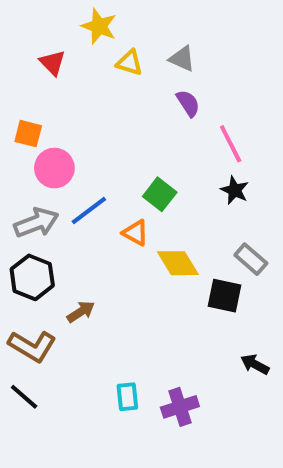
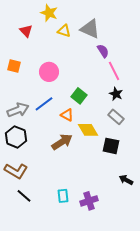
gray triangle: (182, 59) -> (90, 29), size x1.5
purple semicircle: (188, 103) -> (103, 51), moved
pink circle: (54, 168) -> (49, 72), moved
gray rectangle: (251, 259) -> (116, 117), moved
brown arrow: (81, 312) -> (62, 142), moved, size x1.5
black line: (24, 397) -> (24, 196), moved

